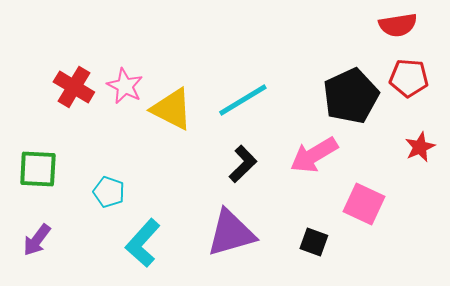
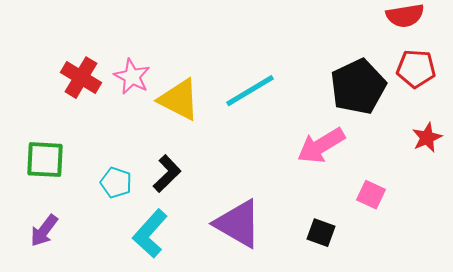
black L-shape: (243, 164) -> (167, 174), moved
pink square: (364, 204) -> (371, 195), size x0.7
purple triangle: (231, 233) -> (238, 224), turned 46

